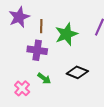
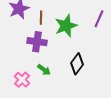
black diamond: (77, 72) -> (77, 64), turned -75

